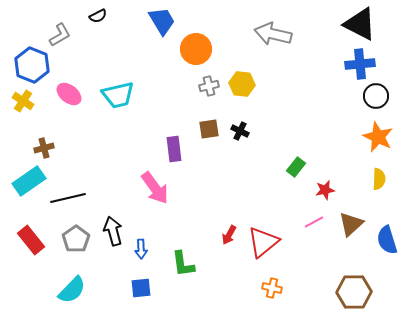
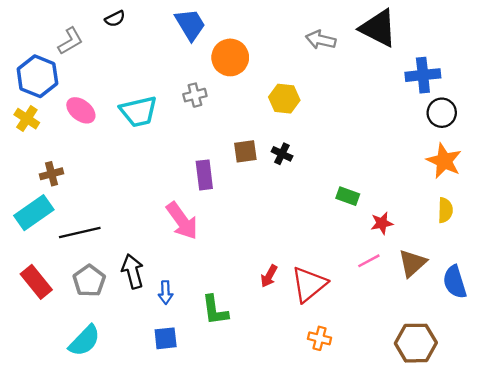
black triangle: (360, 24) -> (378, 28), moved
gray arrow: (273, 34) -> (321, 40), size x0.7
gray cross: (209, 86) -> (195, 95), moved
green rectangle: (296, 167) -> (348, 196), turned 72

